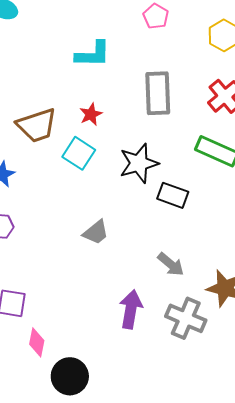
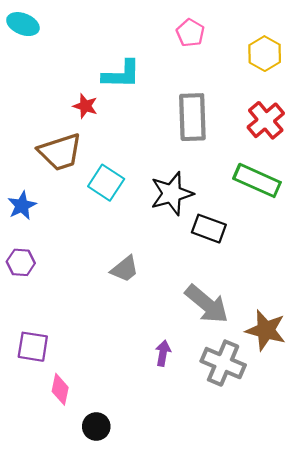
red star: (91, 114) -> (85, 106), moved, turned -30
gray arrow: (171, 264) -> (207, 304), size x1.5
purple arrow: (131, 309) -> (163, 353), size x0.6
black circle: (70, 376) -> (96, 427), size x0.7

